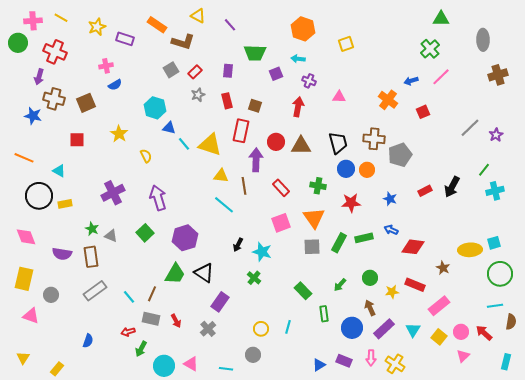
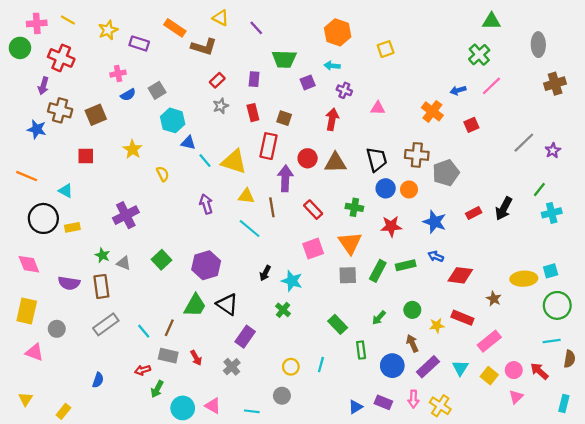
gray square: (171, 70) -> (157, 90), moved
purple arrow: (158, 198) -> (206, 204), moved, size x0.7
blue star: (390, 199) -> (435, 222), size x1.5

